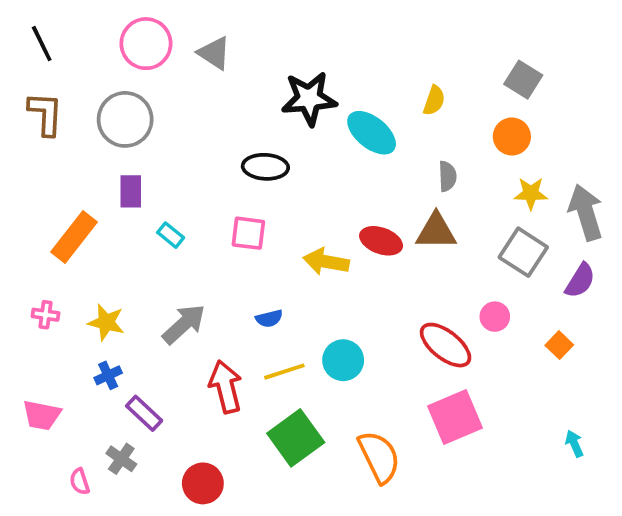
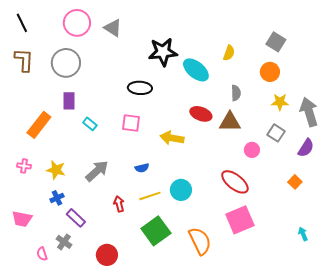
red ellipse: (381, 241) -> (201, 114), moved
gray square: (523, 252) -> (276, 133), size x0.7
pink circle: (495, 317) -> (252, 150), moved
red arrow: (226, 387) -> (119, 204), size x0.6

